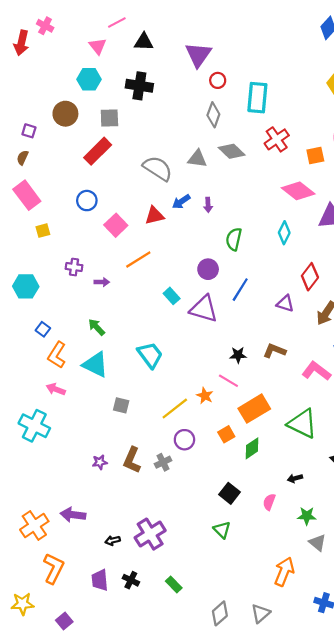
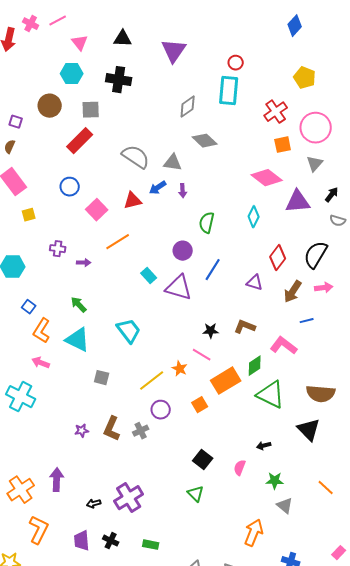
pink line: (117, 23) -> (58, 21), moved
red circle: (218, 80) -> (236, 63), moved
gray diamond: (213, 115) -> (188, 107), turned 35
red cross: (277, 139) -> (276, 112), moved
gray triangle: (197, 159) -> (173, 163), moved
green diamond: (252, 448) -> (255, 366), moved
purple arrow: (73, 515) -> (57, 480), turned 85
green rectangle: (174, 584) -> (151, 545), turned -35

